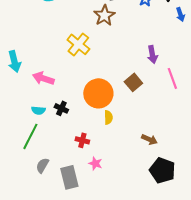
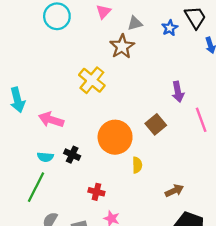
yellow semicircle: (108, 117) -> (137, 165), moved
brown arrow: (149, 139) -> (174, 191), turned -49

